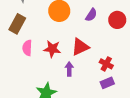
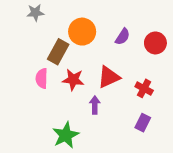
brown rectangle: (17, 24) -> (58, 52), moved
red cross: (106, 64) -> (144, 88), moved
purple rectangle: (107, 83) -> (143, 123), turned -40

